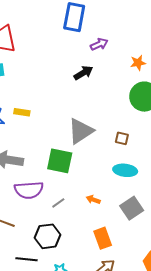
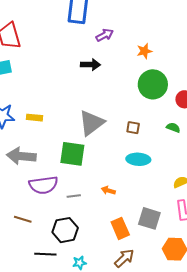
black arrow: (83, 73) -> (91, 65), turned 36
yellow rectangle: (22, 112) -> (35, 118), moved
gray line: (58, 203) -> (74, 196), turned 32
gray square: (132, 208) -> (149, 218), moved, turned -35

